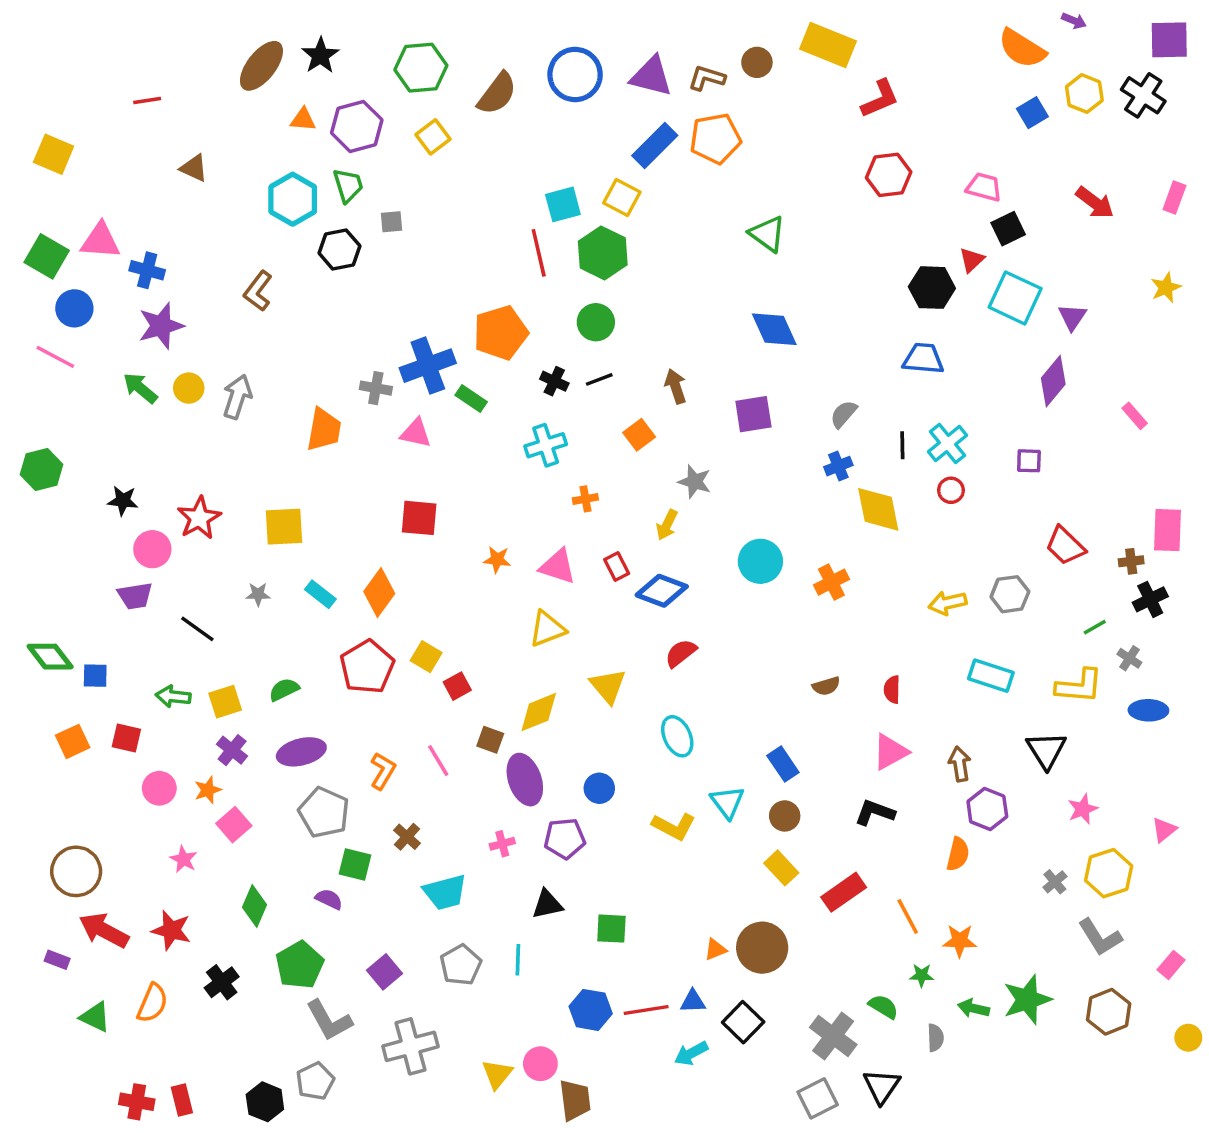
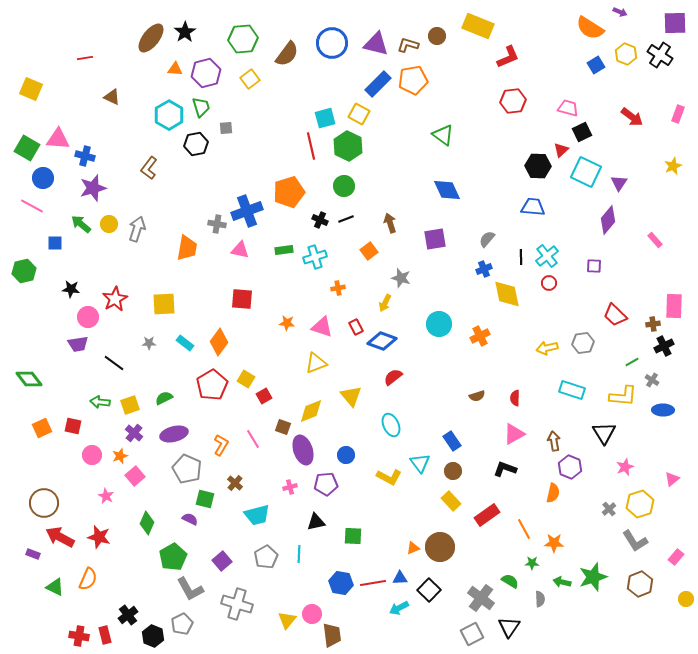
green rectangle: (471, 398) -> (284, 250), moved, turned -42
blue square: (95, 676) -> (55, 243), moved
black cross: (222, 982) -> (128, 615), moved
gray cross: (410, 1046) -> (237, 604), turned 32

